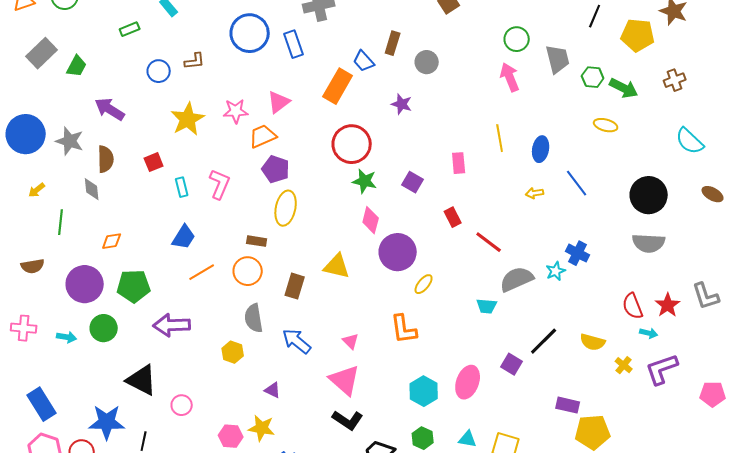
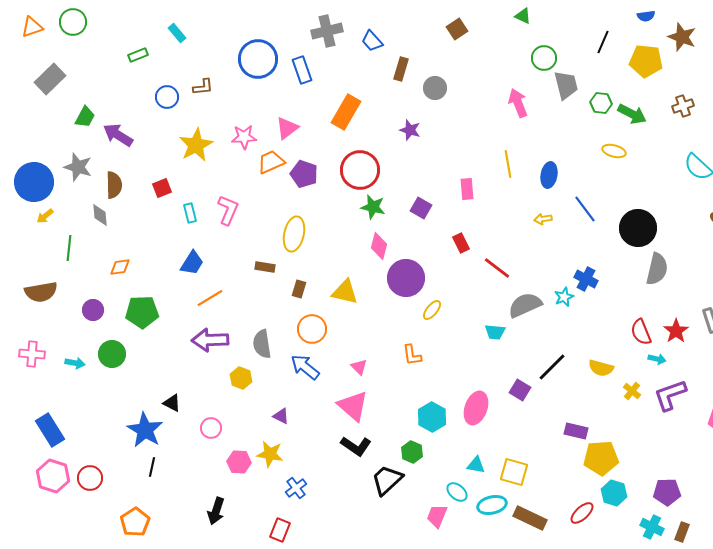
green circle: (517, 39) -> (544, 58), moved
blue trapezoid: (364, 61) -> (372, 41), moved
green trapezoid: (77, 66) -> (85, 117), moved
blue circle: (26, 134) -> (34, 182), moved
purple pentagon: (276, 169) -> (304, 174), moved
black circle: (649, 195) -> (638, 228), moved
gray semicircle: (649, 243) -> (657, 269), turned -80
brown semicircle: (33, 266) -> (41, 292), size x1.4
orange circle: (248, 271) -> (312, 329), moved
purple circle: (85, 284) -> (93, 310), size x0.6
brown rectangle: (295, 286) -> (299, 289), moved, size x0.7
purple arrow: (172, 325) -> (210, 340), moved
orange L-shape: (404, 329) -> (412, 355), size x0.7
black triangle: (142, 380) -> (172, 403), moved, size x0.6
pink circle: (182, 405) -> (211, 428), moved
blue star: (107, 422) -> (145, 430), moved, turned 30
green hexagon: (423, 438) -> (412, 452), moved

